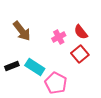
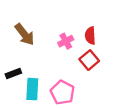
red semicircle: (81, 32) -> (90, 36), turned 35
cyan rectangle: (35, 67) -> (32, 89), moved, turned 60

